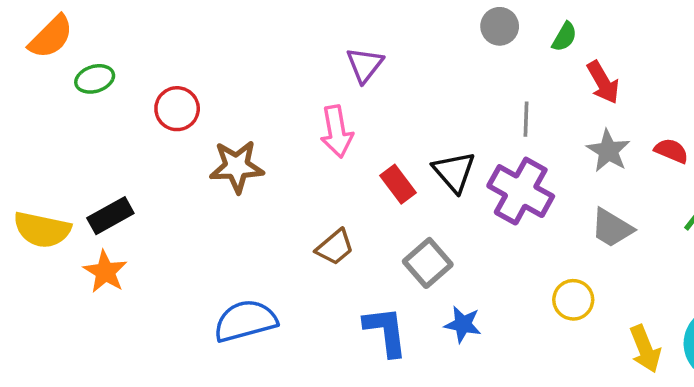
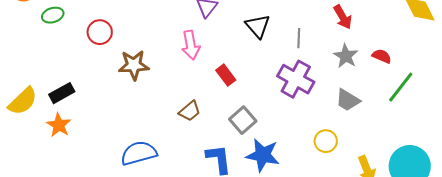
black triangle: (454, 172) -> (258, 26), moved
yellow semicircle: (42, 230) -> (23, 101), turned -56
blue star: (463, 324) -> (263, 155), size x1.6

